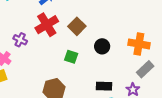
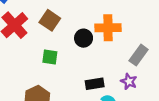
orange cross: (139, 44) -> (108, 28), moved

